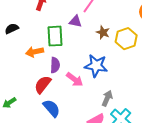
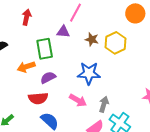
purple semicircle: (55, 65) -> (48, 78), turned -112
pink arrow: (75, 79) -> (78, 100), moved
red semicircle: (43, 85) -> (38, 98), turned -126

